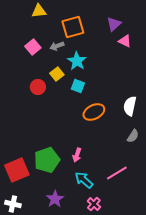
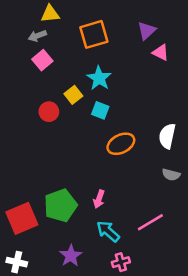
gray arrow: (57, 46) -> (37, 36), moved
gray semicircle: (133, 136) -> (171, 175), turned 72
pink cross: (94, 204) -> (121, 262), turned 32

